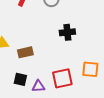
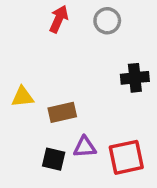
purple triangle: (38, 86) -> (85, 147), moved

